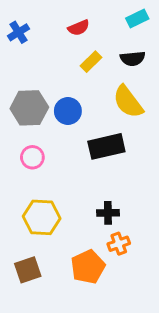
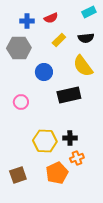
blue cross: (19, 32) -> (27, 21), moved, turned 32
gray hexagon: (29, 108) -> (19, 48), moved
yellow hexagon: (42, 217) -> (45, 141), moved

